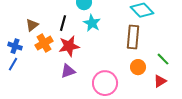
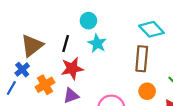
brown triangle: (32, 25) -> (32, 46), size x1.6
orange cross: (44, 43) -> (45, 85), moved
blue cross: (15, 46) -> (22, 70), moved, turned 32

